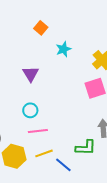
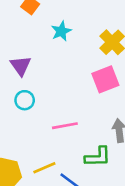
cyan circle: (30, 110) -> (25, 100), moved
pink line: (38, 131) -> (65, 126), moved

